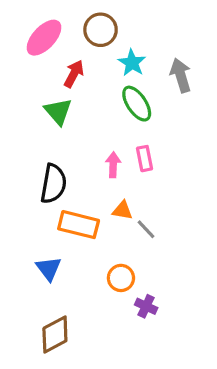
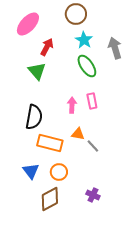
brown circle: (101, 30) -> (76, 14), moved
orange circle: (121, 278) -> (59, 172), moved
brown diamond: (55, 335) -> (50, 199), moved

